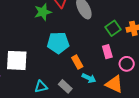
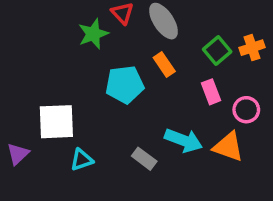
orange rectangle: (77, 62) -> (164, 64), moved
cyan arrow: (89, 78) -> (184, 140), size x1.5
cyan triangle: (41, 87) -> (82, 160), moved

